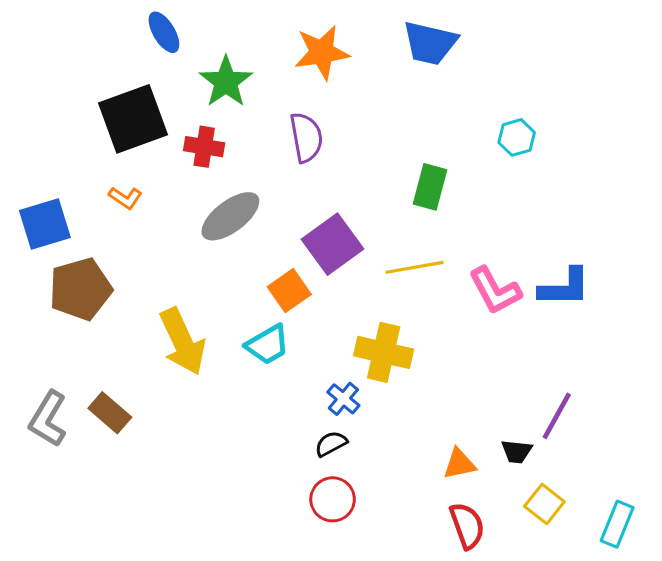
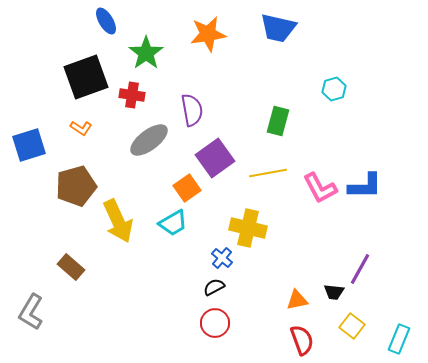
purple semicircle: (306, 137) -> (192, 110), moved
brown pentagon: (80, 289) -> (76, 186), moved
gray L-shape: (48, 419) -> (31, 312), moved

